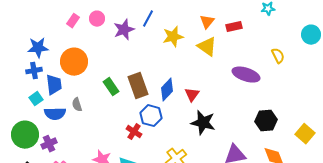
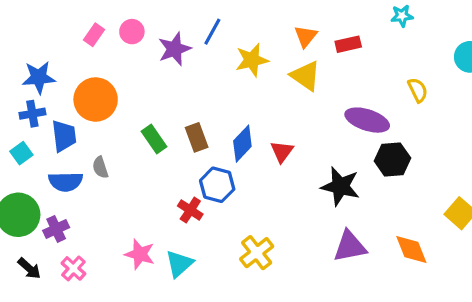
brown rectangle: (138, 86) -> (197, 137), size x0.7
cyan square: (36, 99) -> (21, 153), moved
black hexagon: (266, 121) -> (392, 159), moved
black star: (203, 123) -> (340, 186), moved

